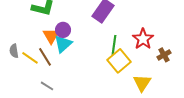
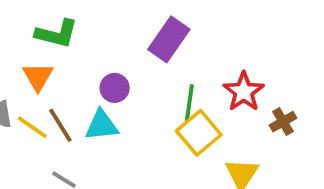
purple circle: (63, 30) -> (115, 88), moved
orange triangle: (51, 36) -> (38, 77), moved
cyan triangle: (63, 44) -> (101, 125), moved, turned 36

